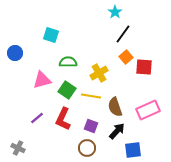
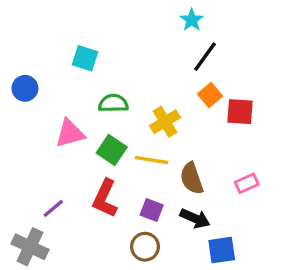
pink rectangle: (148, 110) -> (247, 183), size x0.6
purple line: (37, 118) -> (53, 208), moved
black arrow: (117, 131) -> (195, 218), turned 72
gray cross: (18, 148) -> (30, 247), size x1.5

